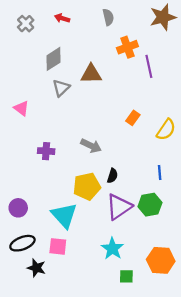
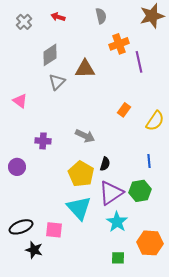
yellow pentagon: (87, 186) -> (81, 174), turned -30
purple circle: (18, 208) -> (17, 167), moved
cyan triangle: (64, 215) -> (79, 208), moved
cyan star: (112, 249) -> (117, 222), moved

